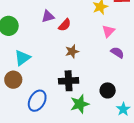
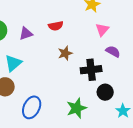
purple triangle: (48, 16) -> (26, 34), moved
red semicircle: (65, 25) -> (56, 26), turned 40
black cross: (69, 81) -> (91, 70), moved

